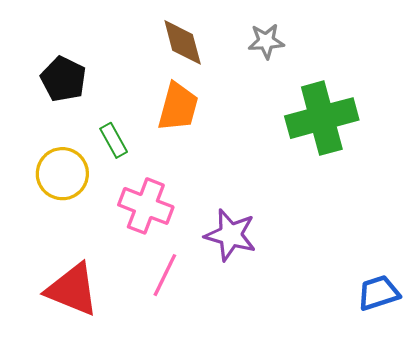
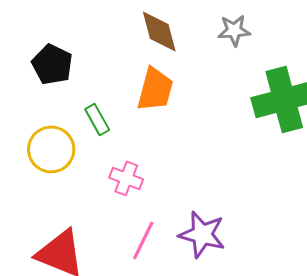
pink cross: (146, 206) -> (126, 178), size x0.7
purple star: (230, 235) -> (202, 234), moved

